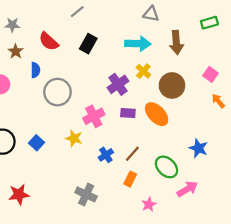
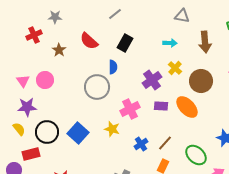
gray star: (12, 25) -> (55, 17), moved
cyan arrow: (138, 44) -> (170, 43), size x0.6
blue semicircle: (35, 70) -> (113, 67), moved
blue square: (37, 143) -> (78, 133), size x1.5

